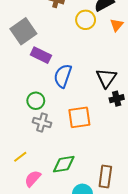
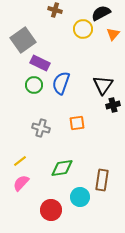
green circle: (36, 101) -> (34, 85), moved
orange square: (79, 117) -> (77, 123), size x0.7
pink semicircle: (33, 179) -> (21, 183), moved

